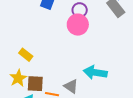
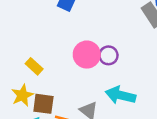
purple circle: (80, 10) -> (108, 55), moved
pink circle: (78, 25) -> (87, 55), moved

